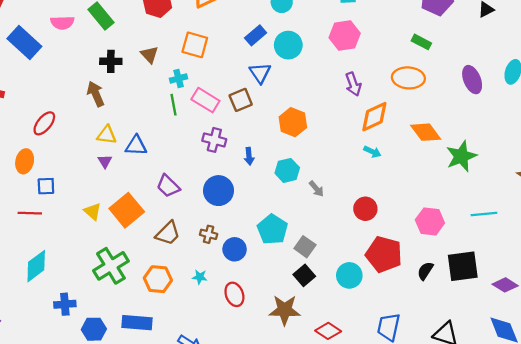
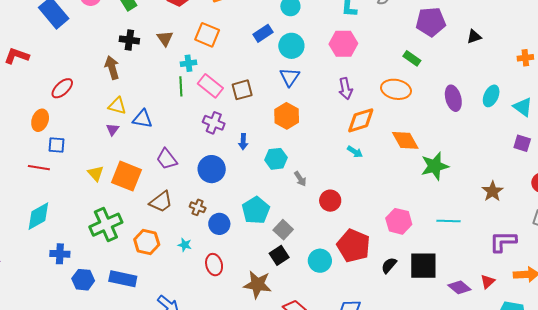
blue triangle: (260, 73) -> (290, 77), moved
red circle: (365, 209) -> (330, 201), moved
orange square: (127, 210) -> (127, 176), turned -36

